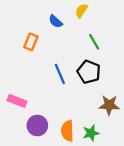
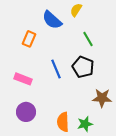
blue semicircle: (56, 21) -> (52, 20), size x1.5
pink rectangle: (17, 101) -> (23, 79), moved
purple circle: (37, 125) -> (26, 112), moved

